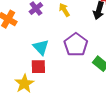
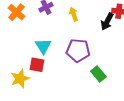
purple pentagon: (76, 45) -> (78, 51), turned 30

